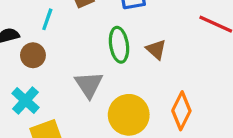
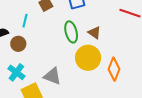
gray triangle: (89, 85) -> (52, 76), moved, turned -30
yellow circle: (129, 115) -> (88, 58), moved

